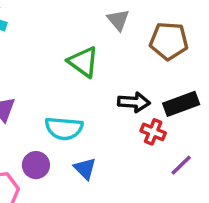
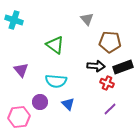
brown pentagon: (169, 41) -> (110, 42), moved
green triangle: (83, 62) -> (55, 45), moved
purple line: (181, 165) -> (110, 109), moved

